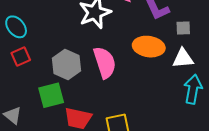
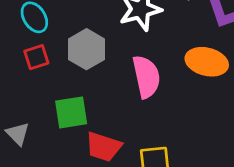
gray hexagon: (67, 64) -> (87, 49), moved

